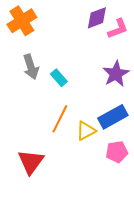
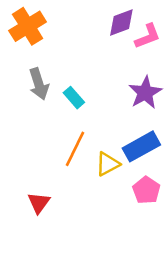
pink pentagon: (117, 152) -> (146, 190), turned -30
red triangle: (31, 162) -> (39, 203), size x0.7

